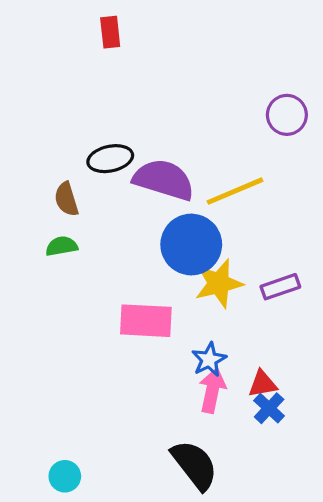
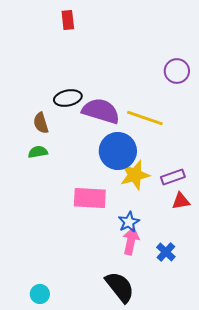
yellow line: (235, 191) -> (145, 118), turned 42
red triangle: (263, 384) -> (181, 201), moved

